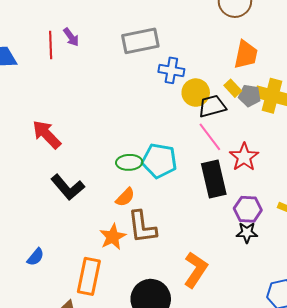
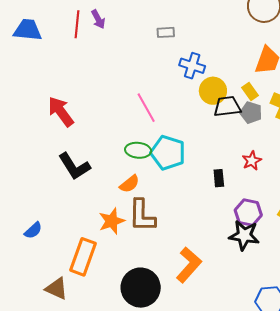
gray rectangle: (140, 41) -> (166, 32), size x0.5
gray pentagon: (250, 96) -> (251, 113), moved
pink line: (210, 137) -> (146, 108), moved
red star: (244, 157) -> (252, 161), size x0.7
black rectangle: (214, 179) -> (219, 178), size x0.5
black star: (247, 233) -> (244, 235), size x1.4

